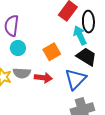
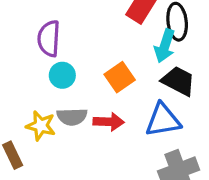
cyan arrow: (80, 35) -> (165, 46), turned -132
blue triangle: (76, 79) -> (163, 120), turned 40

